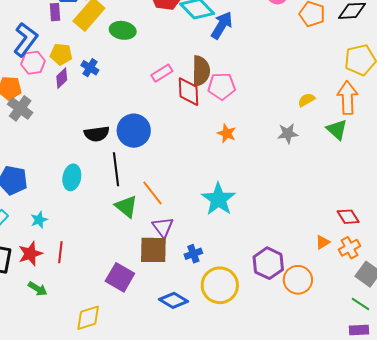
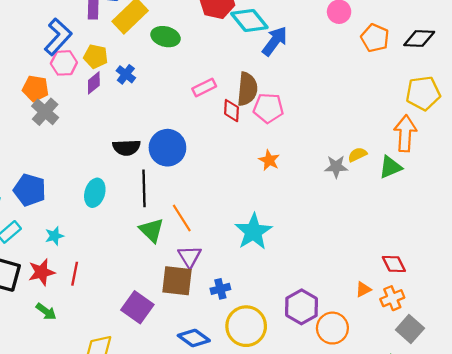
red diamond: (188, 92) -> (232, 111), size x0.7
yellow semicircle: (306, 100) -> (357, 155), moved
green triangle: (337, 129) -> (390, 167), turned 50

